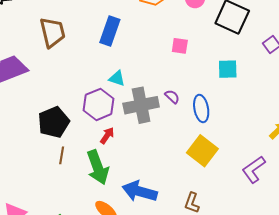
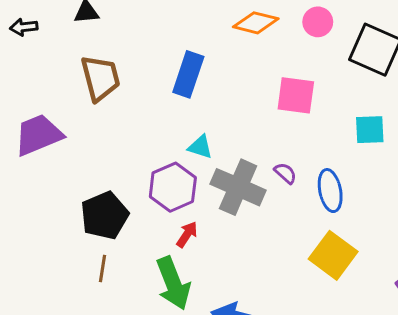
pink square: (180, 46) -> (296, 95), size x1.5
gray cross: (141, 105) -> (238, 187), turned 36
brown line: (62, 155) -> (103, 269), moved

